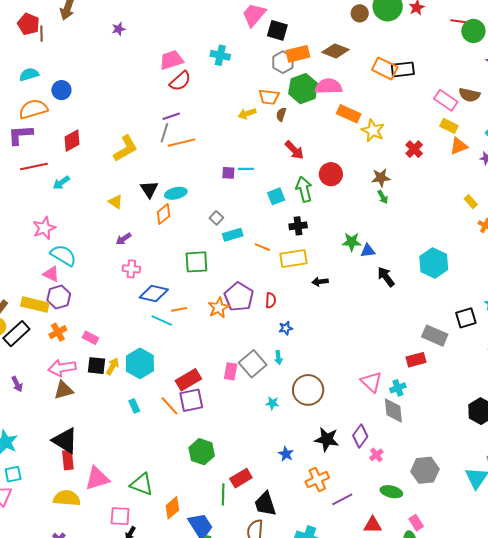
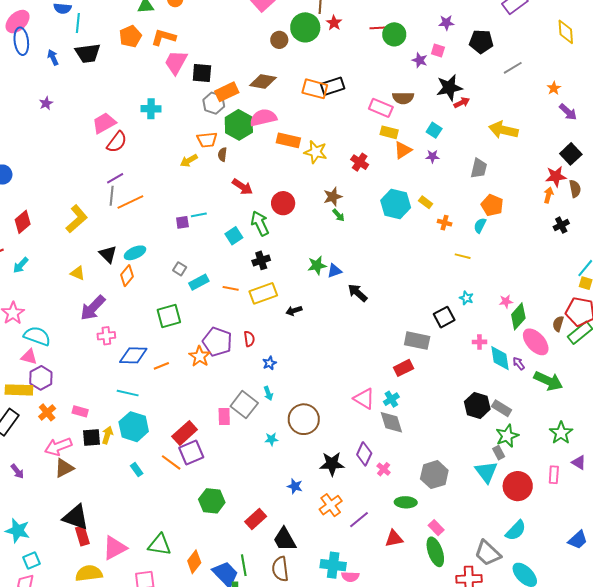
purple arrow: (124, 239) -> (93, 308), size x1.8
cyan hexagon: (434, 263) -> (396, 204), moved
cyan line: (162, 321) -> (128, 393), moved
green line: (223, 494) -> (244, 565), moved

